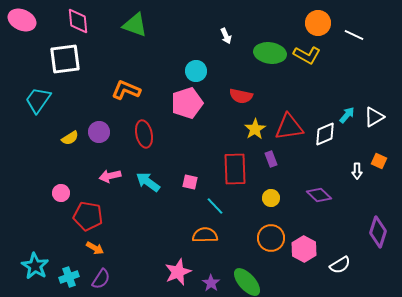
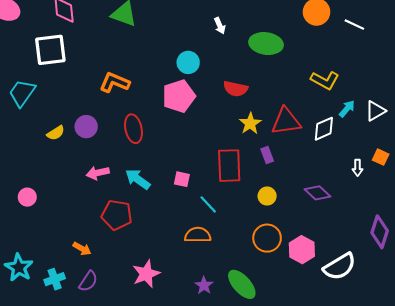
yellow L-shape: (307, 55) -> (325, 80), moved
pink circle: (61, 193) -> (27, 197), moved
red pentagon: (88, 216) -> (117, 215), moved
white semicircle: (340, 265) -> (340, 266), size x1.5
pink star: (178, 272) -> (146, 274), moved

